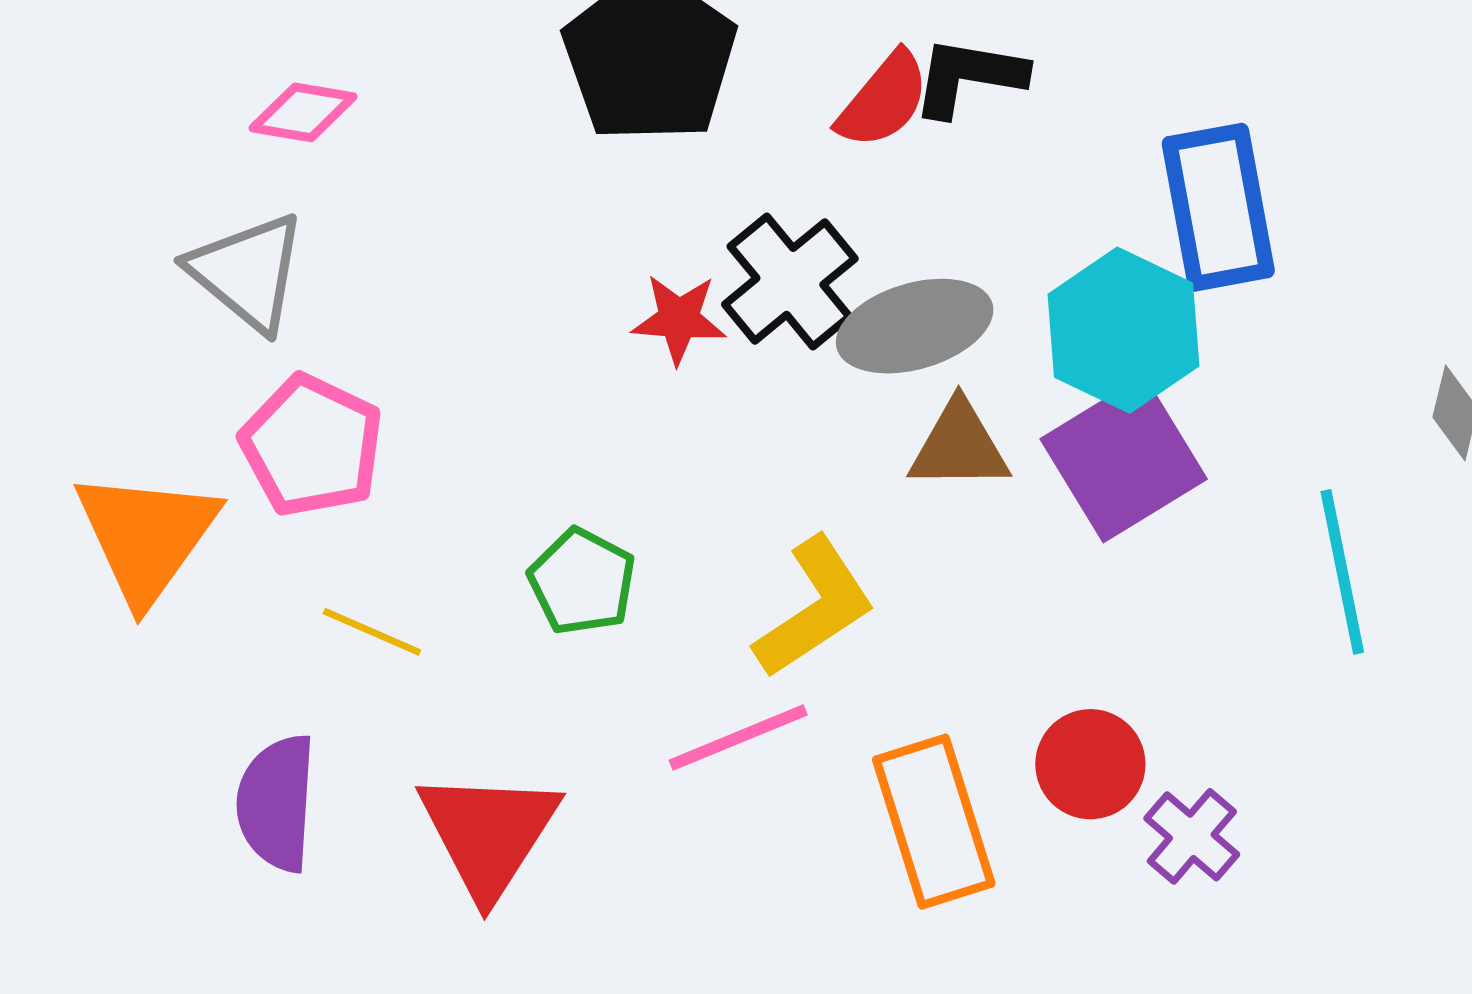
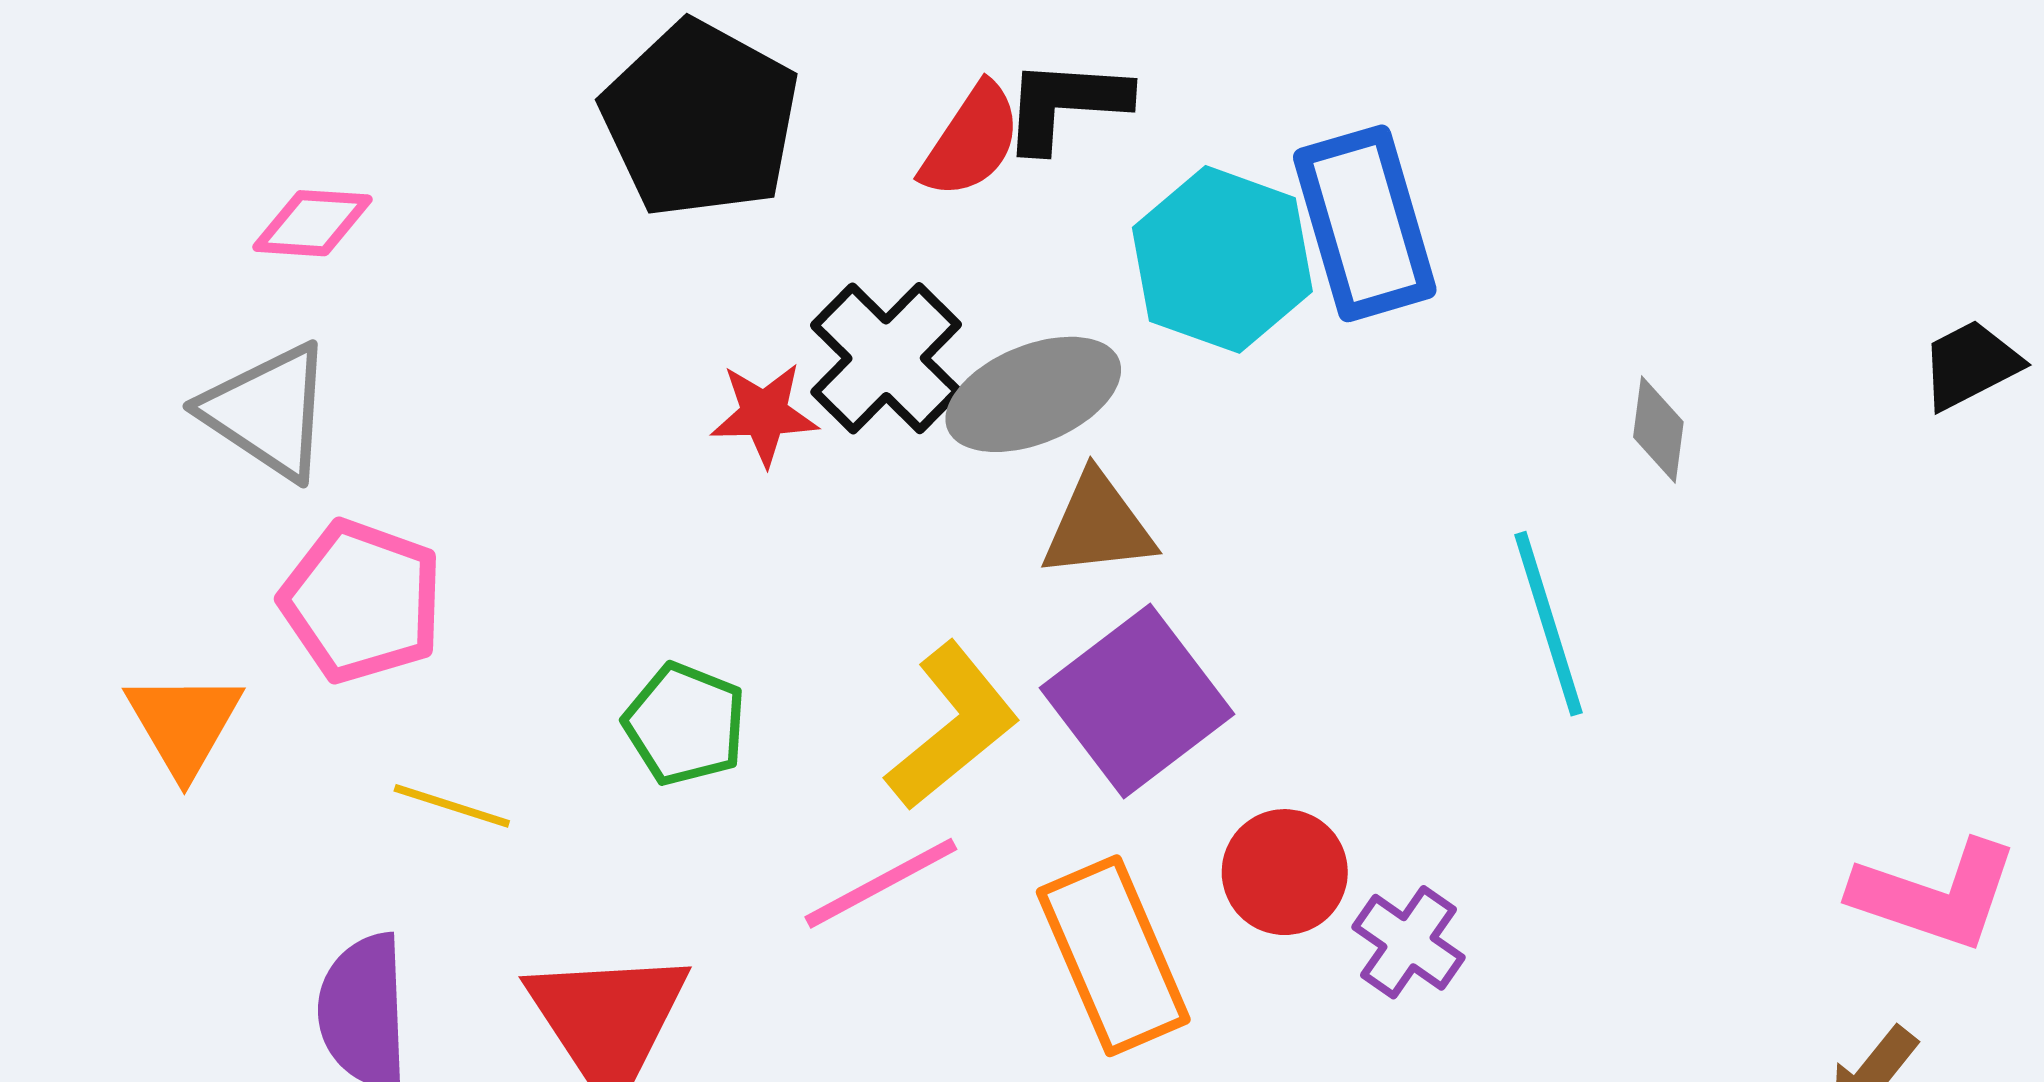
cyan hexagon: (1123, 330) -> (1222, 259), moved
purple square: (1124, 459) -> (1137, 701), moved
orange triangle: (146, 536) -> (184, 724), size x0.7

